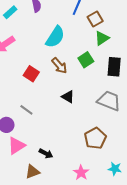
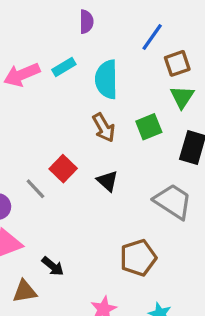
cyan rectangle: (10, 12) -> (64, 67), moved
cyan semicircle: (55, 37) -> (106, 79), turned 135
green triangle: (102, 38) -> (182, 97), turned -35
red square: (31, 74) -> (63, 169), moved

